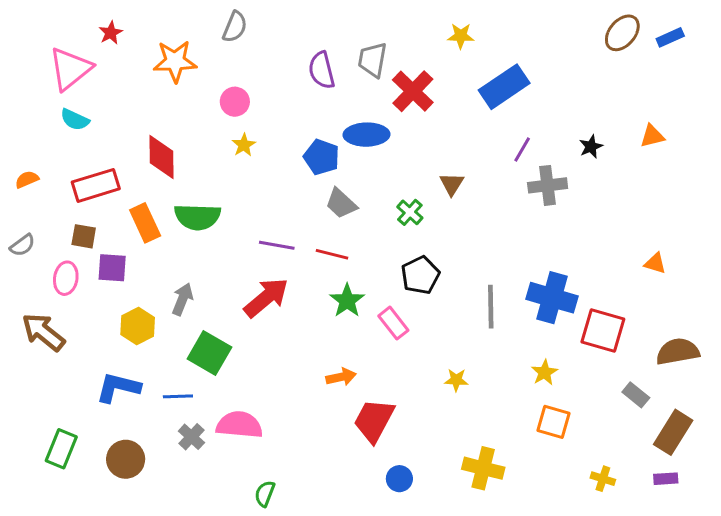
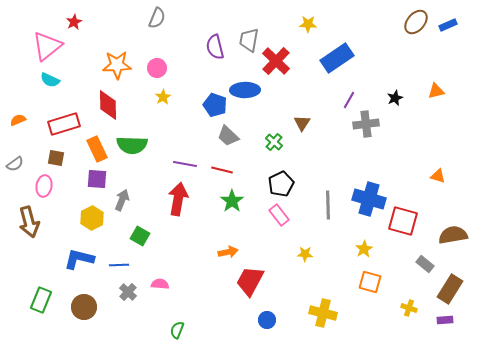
orange star: (175, 61) -> (117, 65), moved
purple square: (112, 268) -> (97, 179), moved
red arrow: (266, 298) -> (178, 199), turned -40
pink rectangle: (393, 323) -> (279, 215), moved
brown arrow: (43, 332) -> (29, 222), turned -144
green square: (209, 353) -> (140, 236), size x0.7
pink semicircle: (239, 425) -> (160, 284), size x0.6
yellow cross: (603, 479) -> (409, 308), moved

